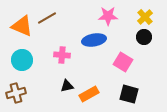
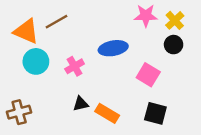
pink star: (108, 16) -> (146, 16), moved
pink cross: (62, 55) -> (75, 66), turned -35
cyan circle: (22, 60) -> (36, 61), moved
orange rectangle: (89, 94) -> (107, 113), turned 60

